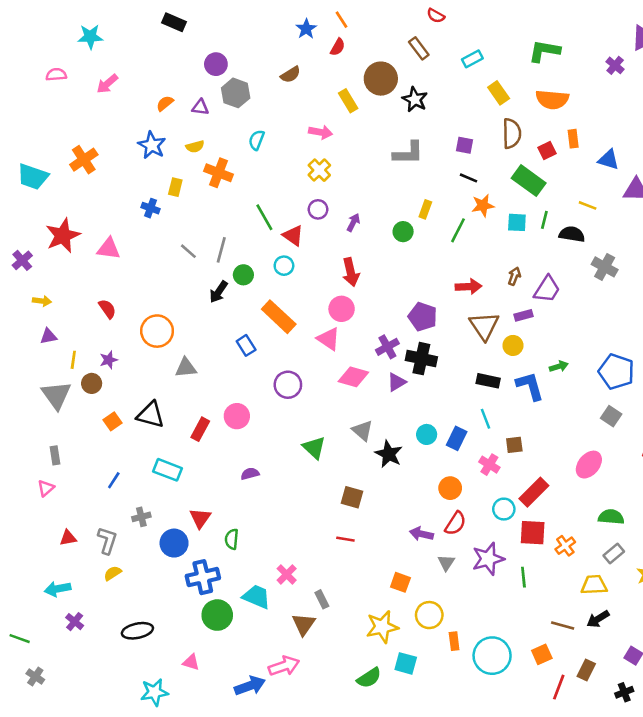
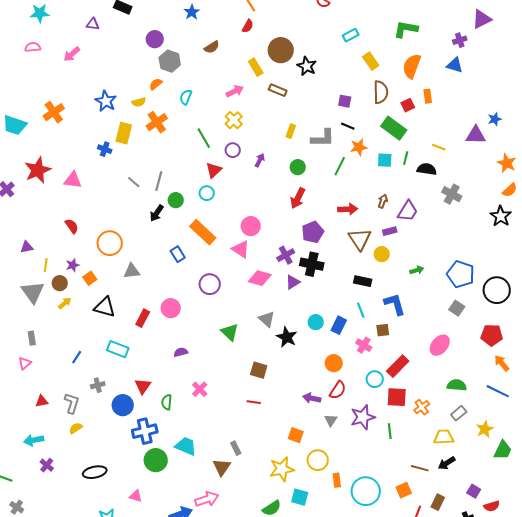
blue star: (306, 29) -> (192, 12), moved
cyan star: (90, 37) -> (40, 13), moved
brown rectangle: (419, 48) -> (278, 90), moved, turned -30
purple cross: (615, 65) -> (460, 40), turned 32
orange semicircle: (552, 99) -> (412, 66), turned 105
orange semicircle: (165, 103) -> (156, 84), moved
purple triangle: (200, 107) -> (93, 24), moved
pink arrow: (321, 132) -> (235, 91), turned -36
gray L-shape: (408, 153) -> (323, 138), moved
blue triangle: (609, 160) -> (455, 65), moved
orange cross: (219, 173) -> (157, 122), turned 35
yellow rectangle: (175, 187) -> (124, 133), size x1.5
yellow rectangle: (425, 209) -> (291, 131), moved
green line: (264, 217) -> (204, 138), moved
red triangle: (293, 236) -> (214, 170), turned 42
red arrow: (351, 272) -> (298, 198), moved, turned 40
yellow arrow: (42, 301) -> (65, 303), moved, turned -48
purple pentagon: (423, 317) -> (313, 232), turned 30
blue L-shape: (530, 386) -> (395, 304), moved
orange square: (113, 421) -> (90, 278), moved
pink cross: (287, 574) -> (200, 389), moved

